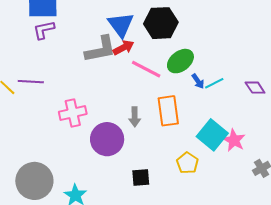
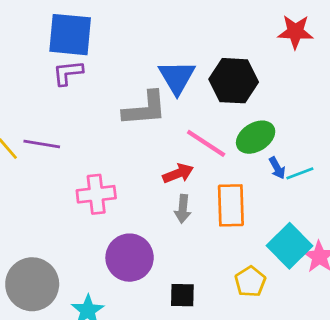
red arrow: (123, 48) -> (178, 173), moved
purple circle: (107, 139) -> (130, 258), moved

